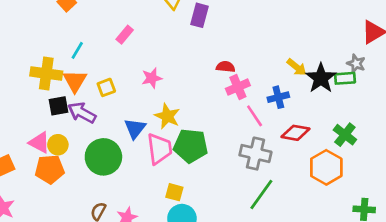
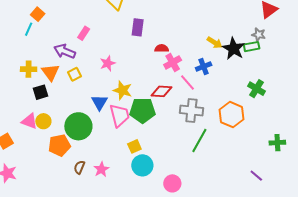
purple rectangle: (199, 15) -> (138, 27), moved
cyan line: (77, 50) -> (29, 29), moved
yellow cross: (46, 74) -> (29, 69), size x0.7
purple arrow: (82, 113) -> (65, 51), moved
red diamond: (296, 133) -> (162, 91), moved
orange hexagon: (326, 167) -> (231, 115), moved
orange pentagon: (50, 169) -> (59, 145), moved
yellow square: (174, 192) -> (134, 146), turned -32

